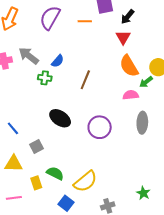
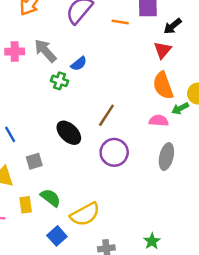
brown line: (85, 80) -> (106, 115), moved

